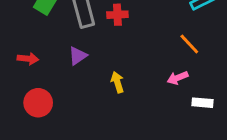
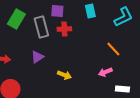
yellow arrow: (117, 82) -> (64, 75), turned 128

